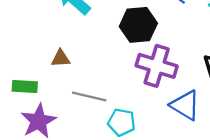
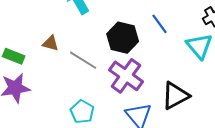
gray line: (89, 97) -> (83, 60), moved

